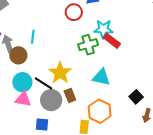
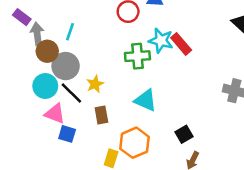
red rectangle: (112, 41) -> (181, 44), moved
yellow star: (60, 73) -> (95, 84), size x0.6
pink triangle: (23, 99) -> (55, 114), moved
gray circle: (51, 100) -> (66, 66), moved
blue square: (42, 124) -> (67, 134), moved

